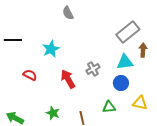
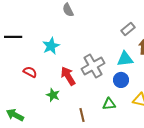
gray rectangle: (128, 32) -> (128, 29), size x0.6
gray cross: (93, 69) -> (93, 66), size x1.6
green star: (53, 113) -> (53, 95), moved

